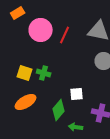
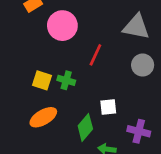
red line: (65, 35) -> (95, 55), moved

